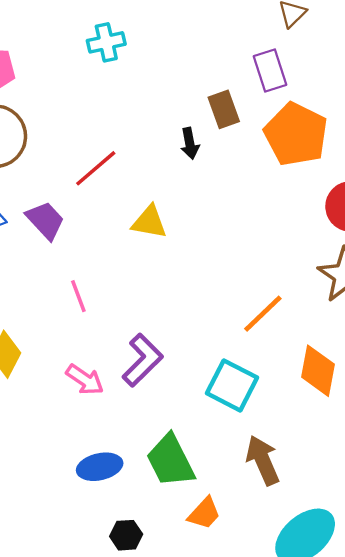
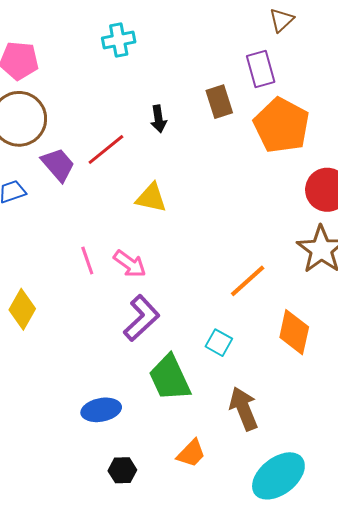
black arrow: (190, 143) -> (159, 119), moved
purple trapezoid: (45, 220) -> (58, 165), moved
pink arrow: (85, 380) -> (130, 264), moved
cyan square: (232, 385) -> (219, 343), size x0.6
green trapezoid: (170, 461) -> (170, 378), moved

